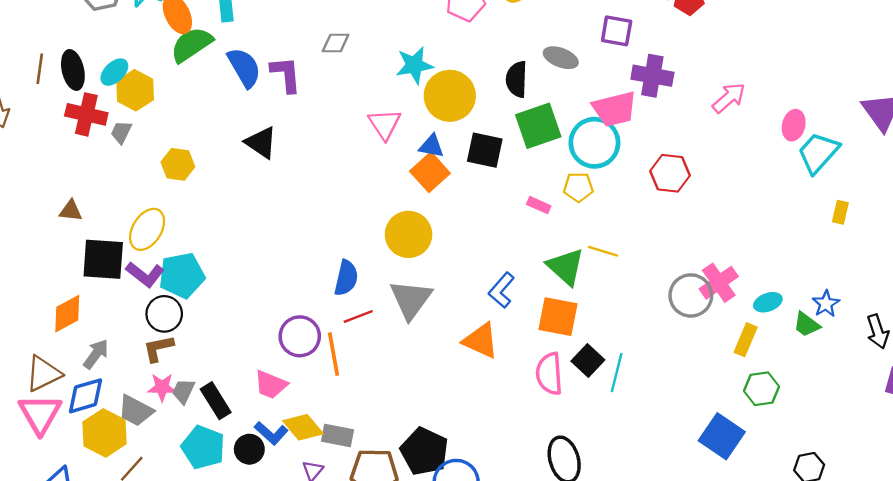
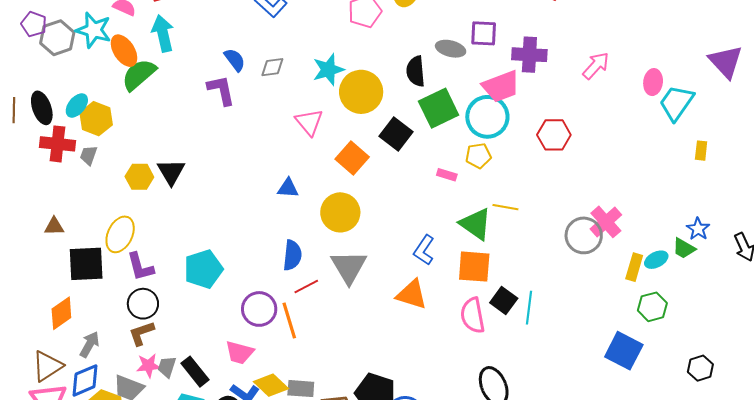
purple square: (617, 31) -> (484, 33), moved
gray diamond: (336, 43) -> (272, 67), moved
blue semicircle: (244, 68) -> (235, 60), moved, size x0.7
black triangle: (261, 143) -> (171, 172), moved, turned 32
blue triangle: (431, 146) -> (288, 188), moved
black square: (485, 150) -> (396, 134), turned 32
purple L-shape: (145, 274) -> (140, 267), moved, turned 44
cyan pentagon: (182, 275) -> (203, 269), moved
cyan ellipse: (768, 302) -> (656, 260), moved

